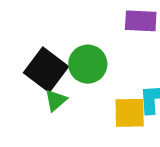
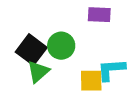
green triangle: (56, 100) -> (38, 72), size x1.4

